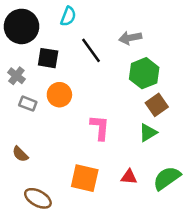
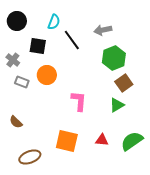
cyan semicircle: (68, 16) -> (54, 22), moved
black circle: (21, 26) -> (17, 21), size x0.7
brown ellipse: (38, 198) -> (30, 157), turned -50

